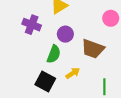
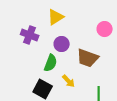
yellow arrow: (73, 73) -> (69, 81), turned 80

